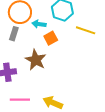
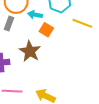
orange square: (51, 38) -> (46, 30), turned -32

